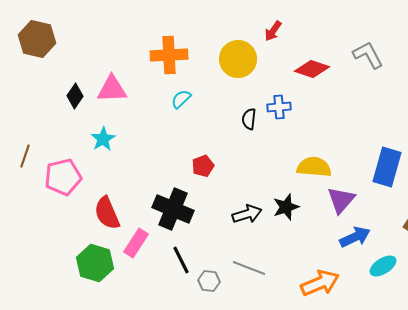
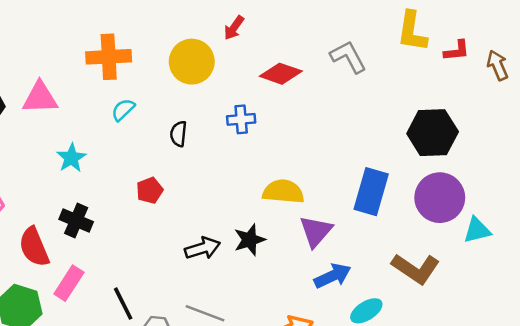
black semicircle: (249, 119) -> (179, 134), moved
cyan star: (103, 139) -> (71, 158), moved
black cross: (173, 209) -> (76, 221), moved, size x0.7

